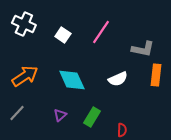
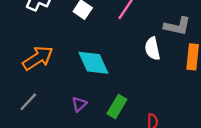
white semicircle: (118, 79) -> (152, 49), moved, turned 102

